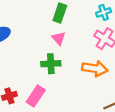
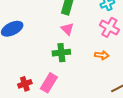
orange arrow: (95, 69) -> (102, 55), size x0.6

